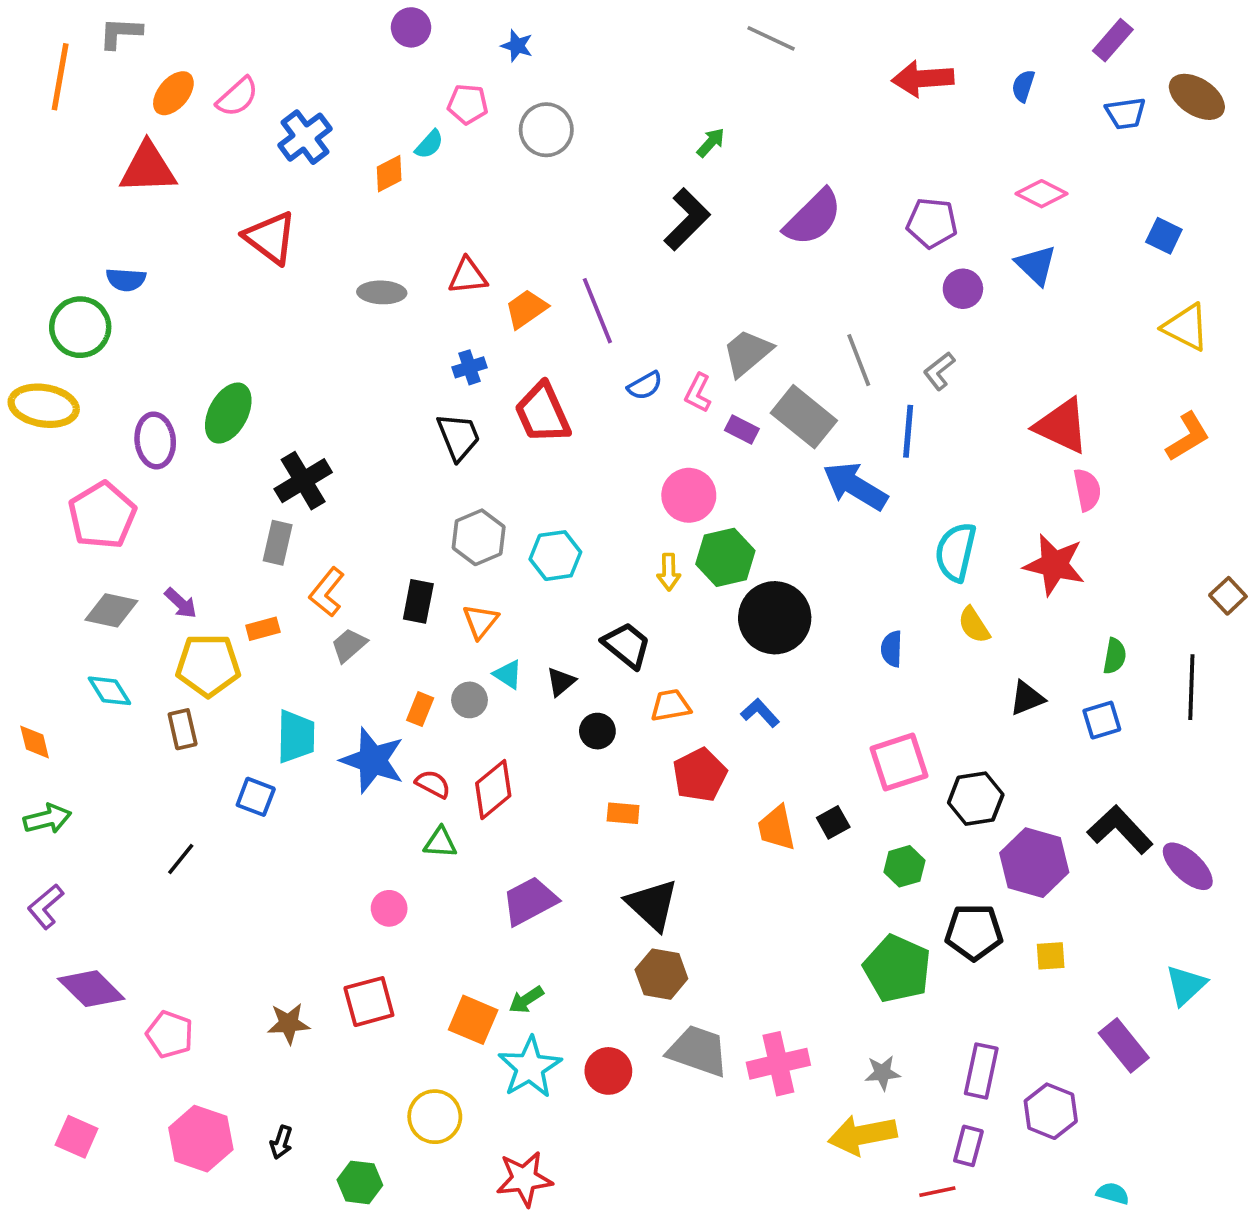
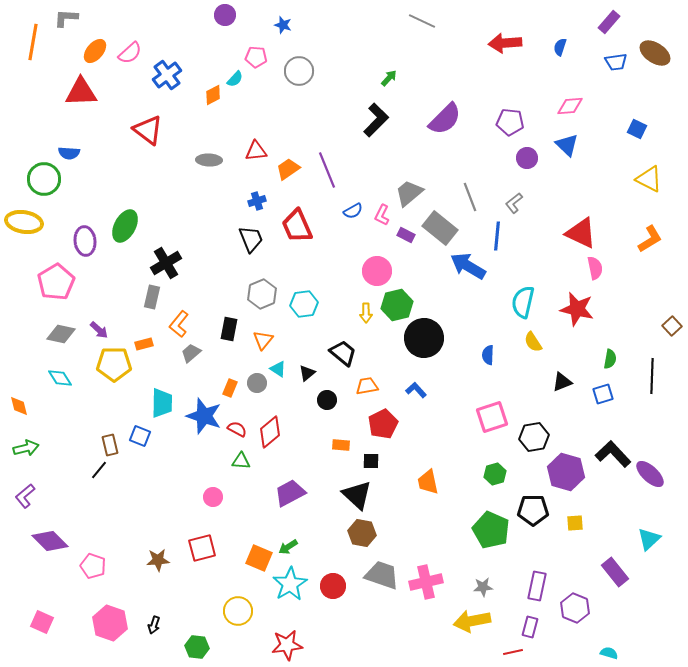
pink diamond: (1042, 194) -> (570, 106), turned -32
brown rectangle: (183, 729) -> (110, 445), moved
black square: (833, 822) -> (371, 461), moved, turned 30
orange trapezoid: (777, 828) -> (428, 482), moved

